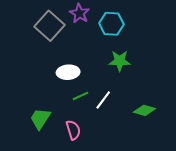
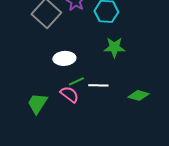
white line: (103, 100) -> (98, 85), turned 54
pink semicircle: (73, 130) -> (69, 94), moved, turned -36

